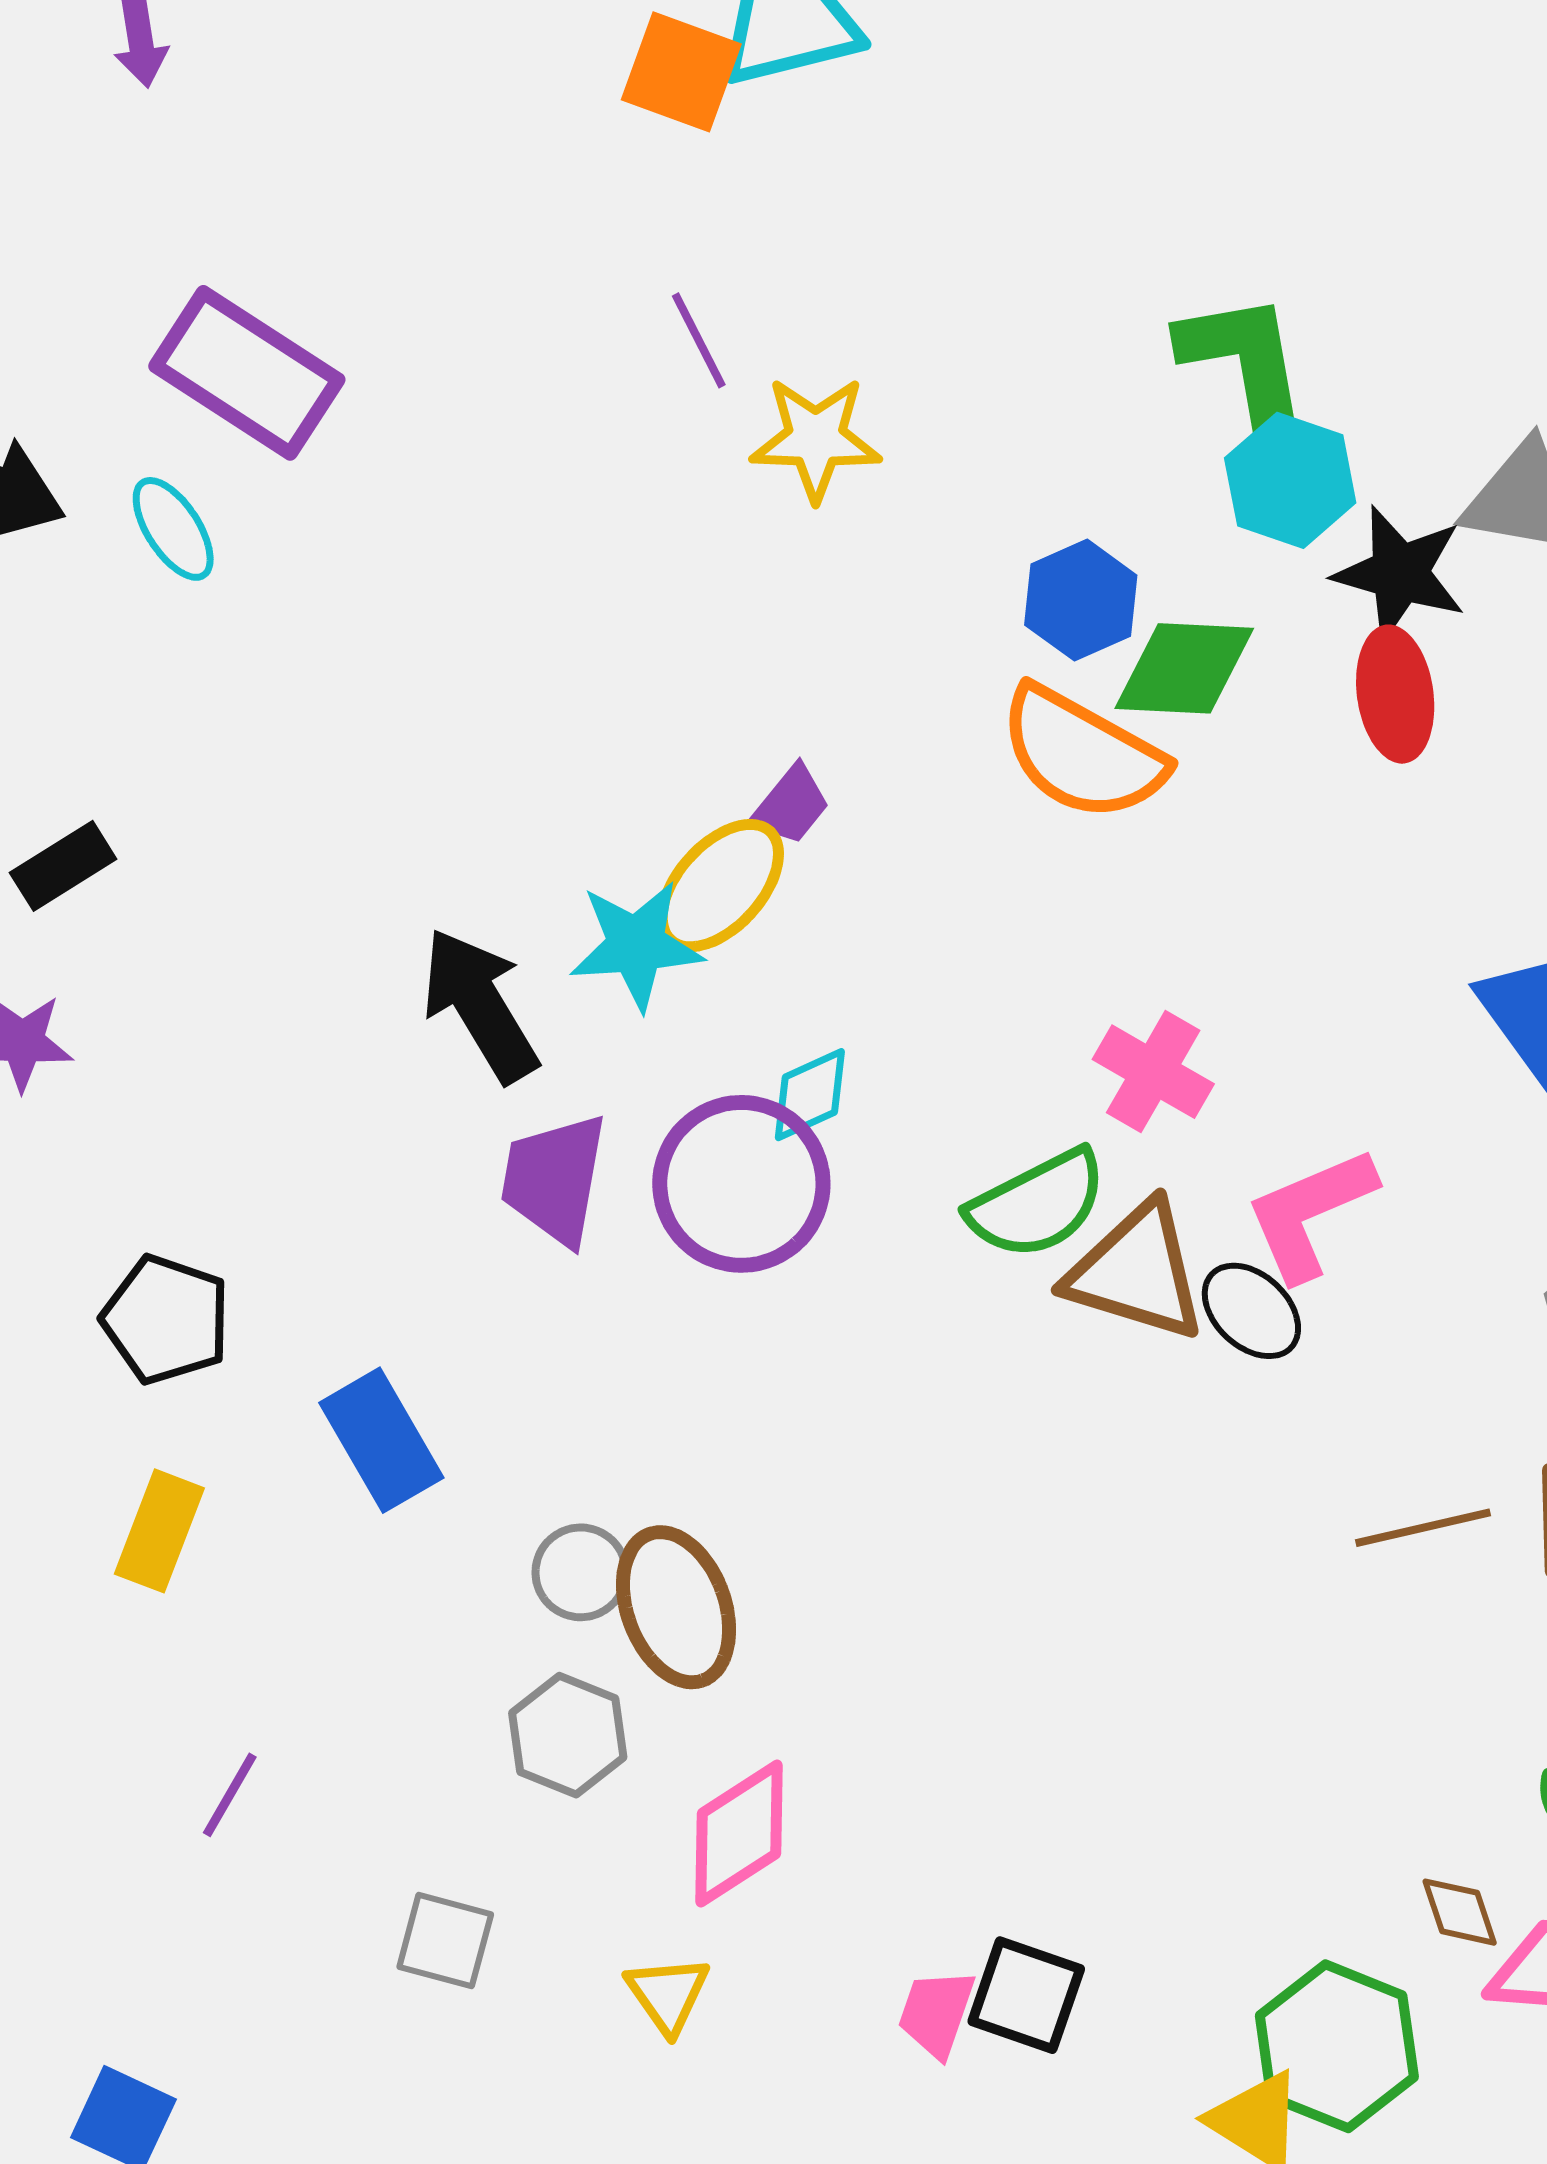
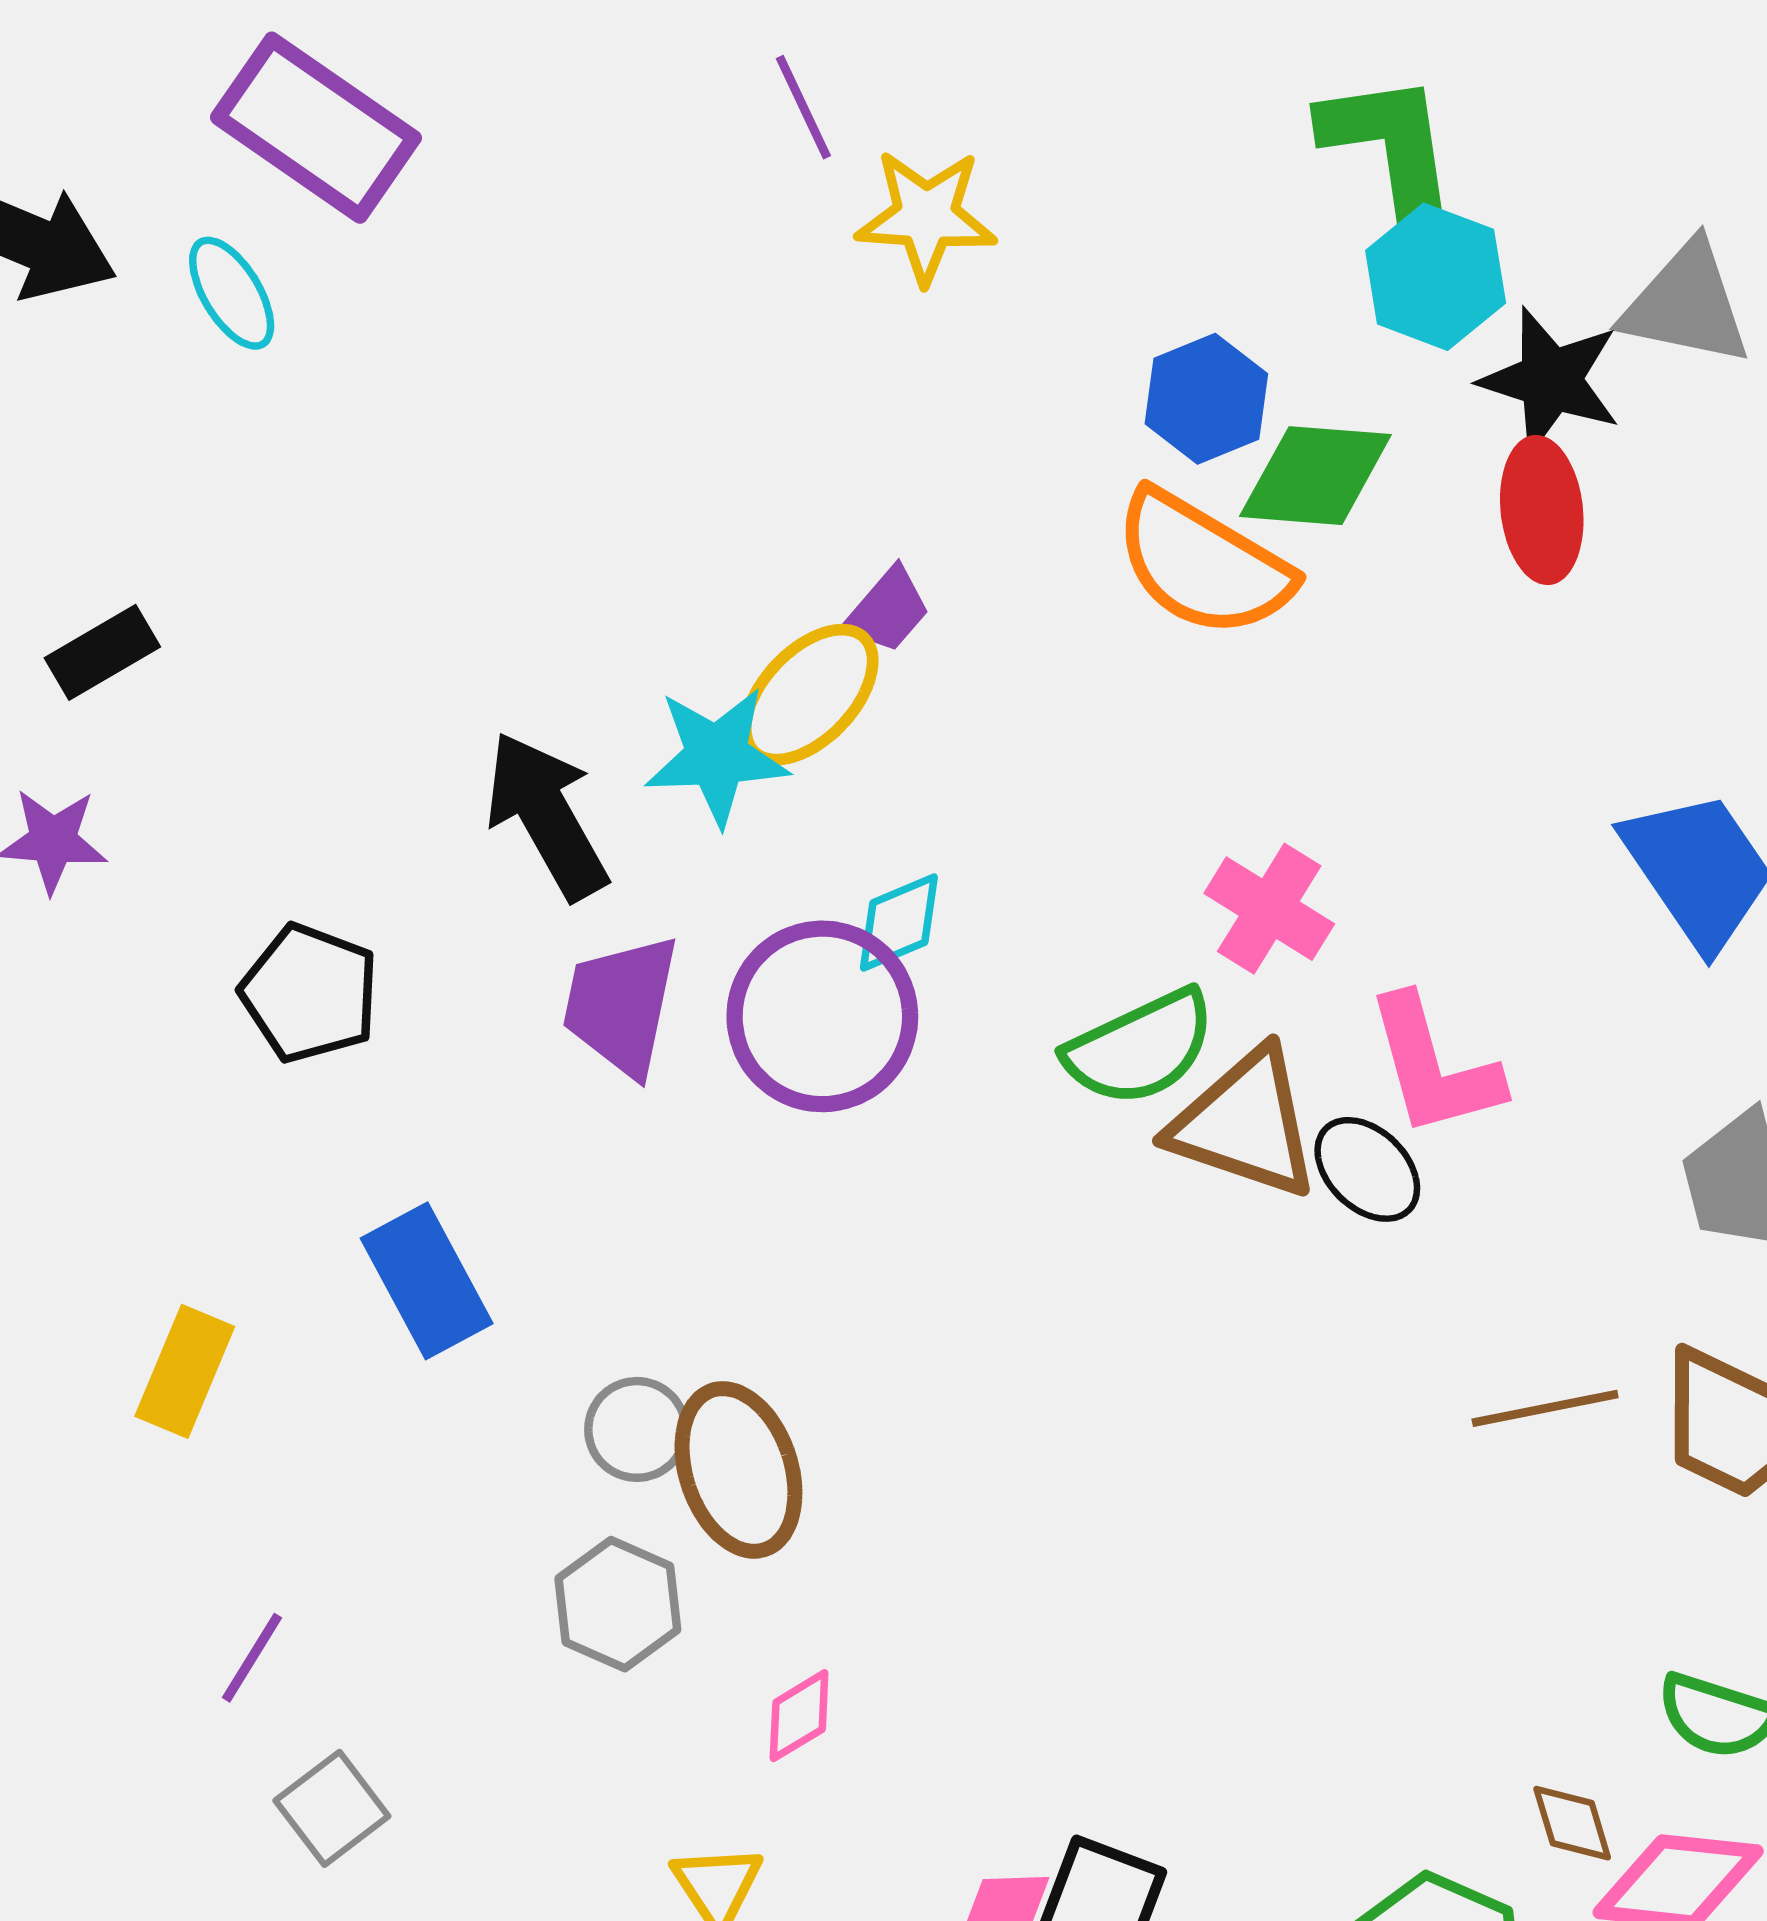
pink L-shape: (1310, 1213) -> (1434, 1066), turned -84
black pentagon: (166, 1320) -> (310, 993), moved
pink diamond: (739, 1834) -> (799, 1716), size x0.6
gray square: (445, 1941) -> (332, 1808), moved, turned 36

